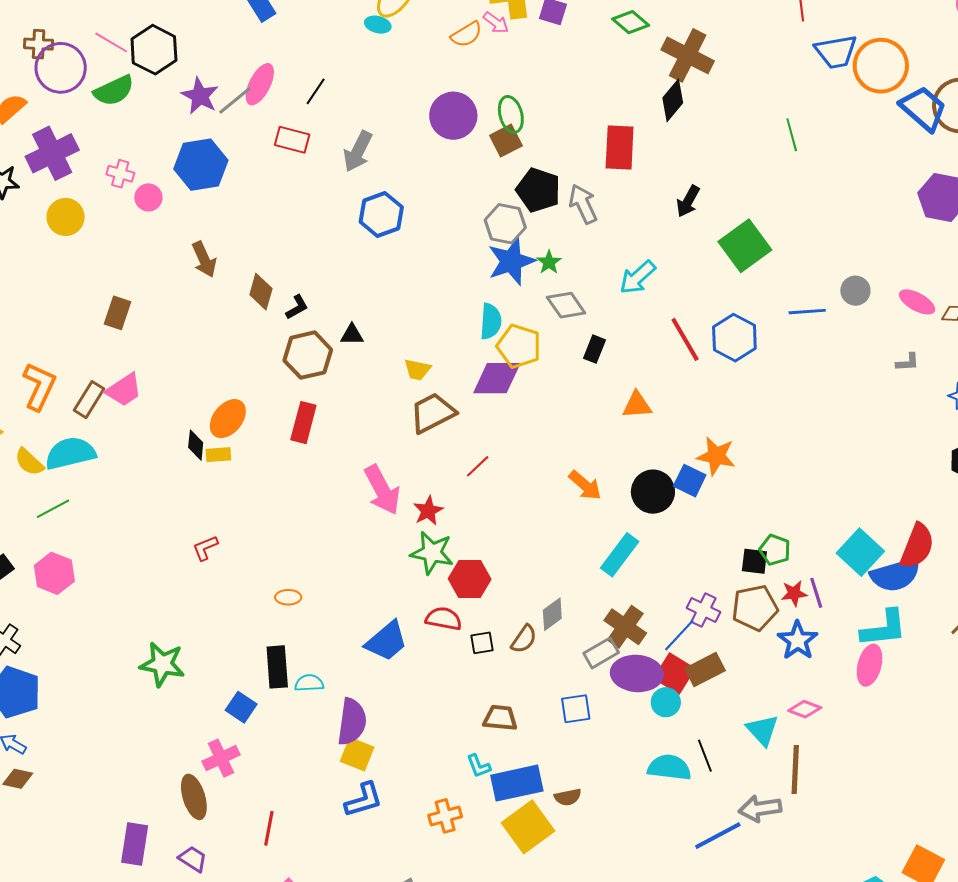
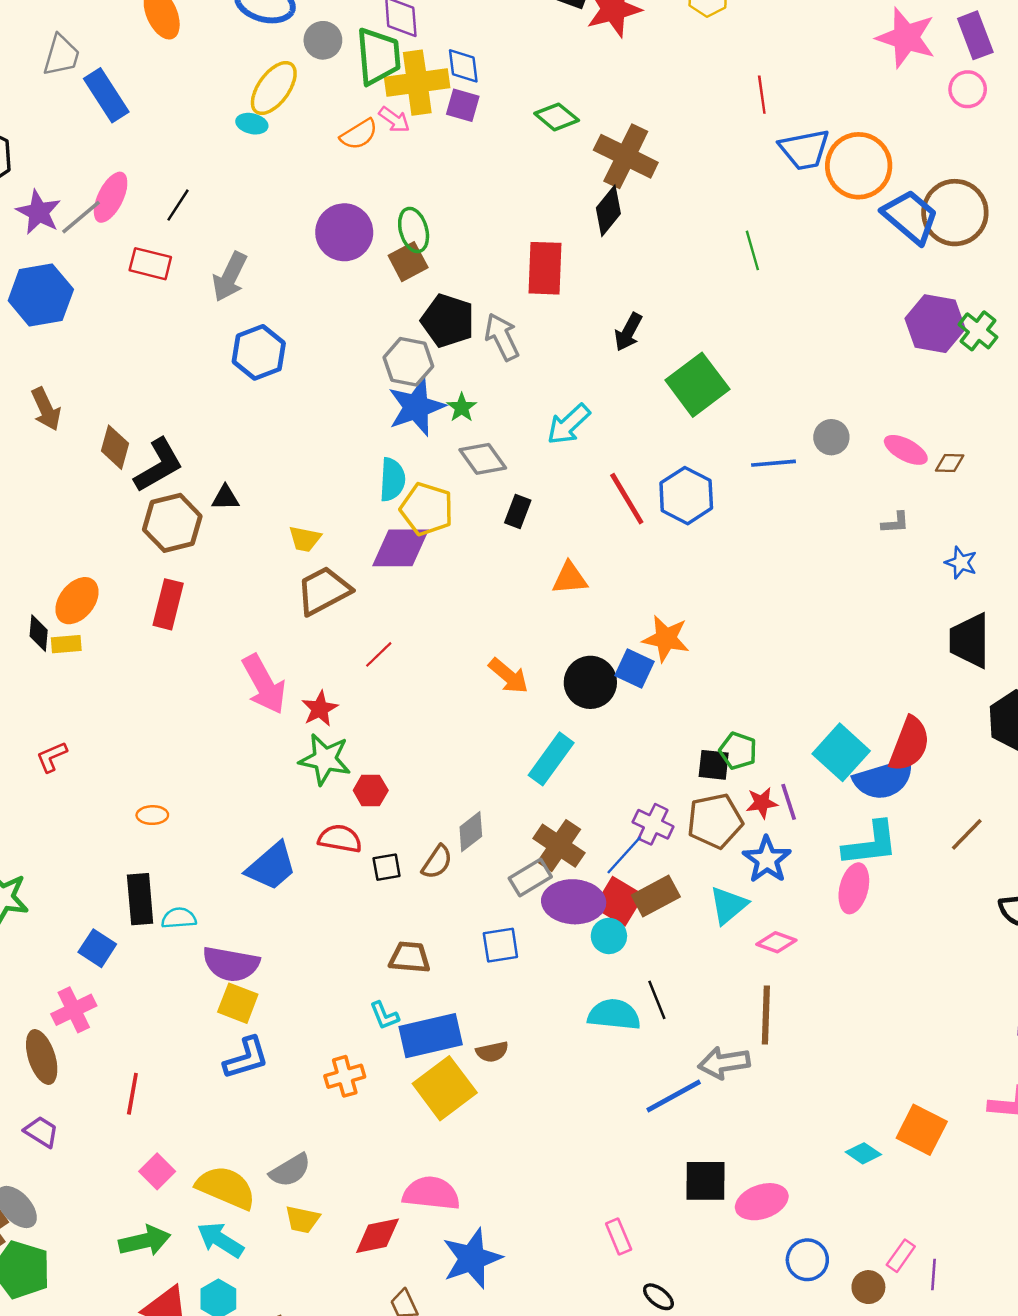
black L-shape: (297, 307) -> (159, 465), size x1.8
red hexagon: (470, 579) -> (371, 790), size x0.7
purple semicircle: (352, 722) -> (231, 964), turned 93
cyan triangle: (763, 730) -> (728, 905), moved, turned 33

